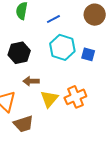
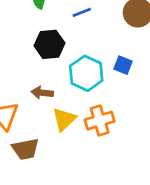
cyan hexagon: (62, 47) -> (86, 73), moved
black hexagon: (19, 53) -> (49, 44), moved

